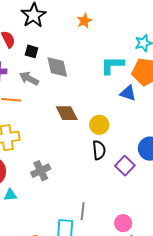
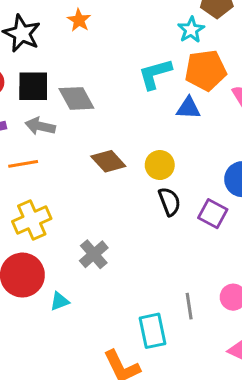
orange star: (84, 21) -> (79, 20), moved
black square: (31, 51) -> (33, 86), size x1.6
gray line: (83, 211) -> (189, 306), moved

